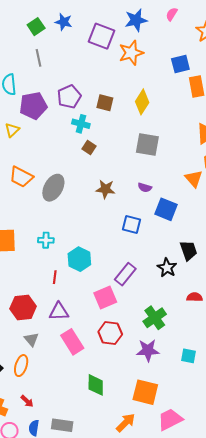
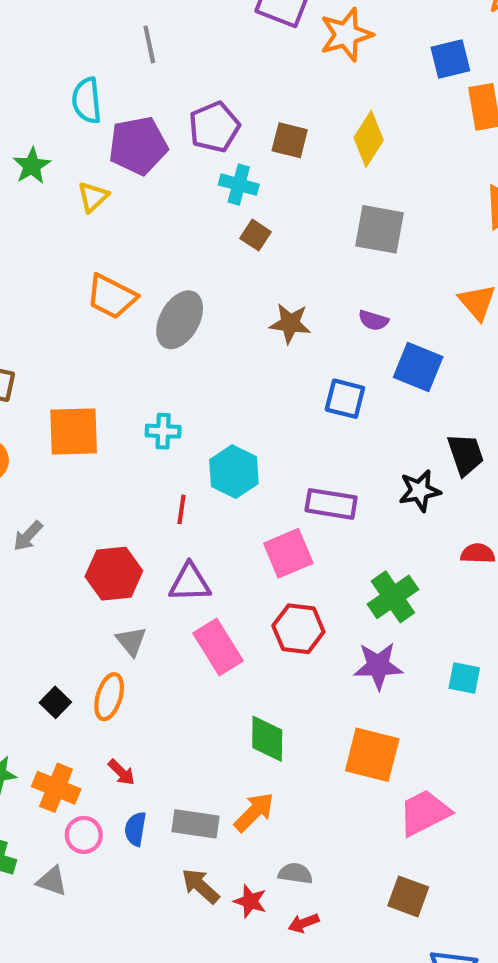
black star: (167, 268) -> (420, 491), turned 30
purple rectangle: (125, 274) -> (331, 504), turned 60
orange arrow: (126, 423) -> (254, 812), moved

